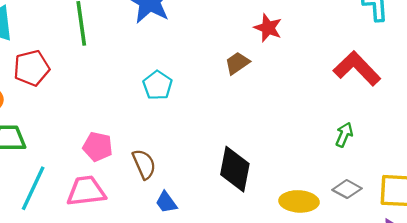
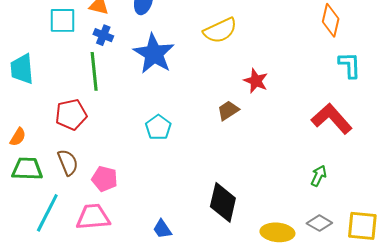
red pentagon: (32, 68) -> (71, 115), moved
brown semicircle: (144, 164) -> (68, 162), moved

